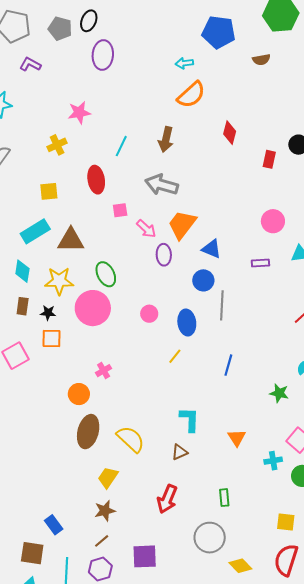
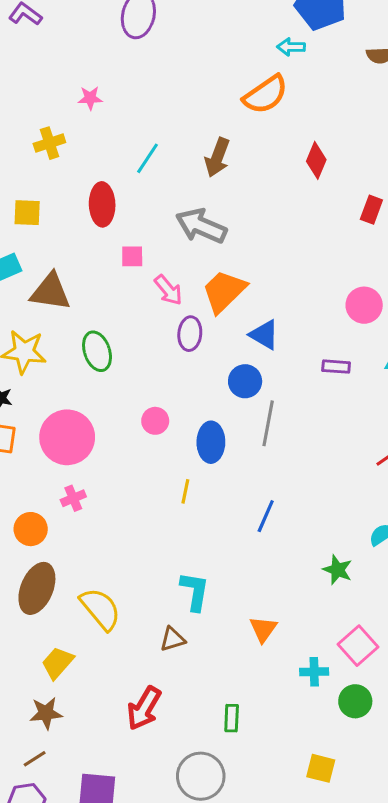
cyan arrow: (184, 63) -> (291, 47), moved
pink star: (79, 113) -> (90, 98), size x0.7
pink circle: (93, 308) -> (67, 437), moved
yellow line: (175, 356) -> (185, 491), turned -35

